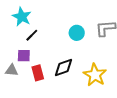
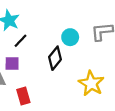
black diamond: (63, 68) -> (55, 58), moved, turned -30
red rectangle: (38, 73) -> (23, 96), moved

